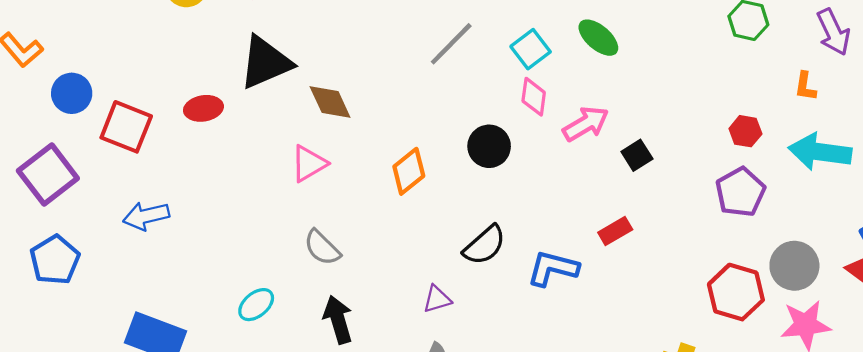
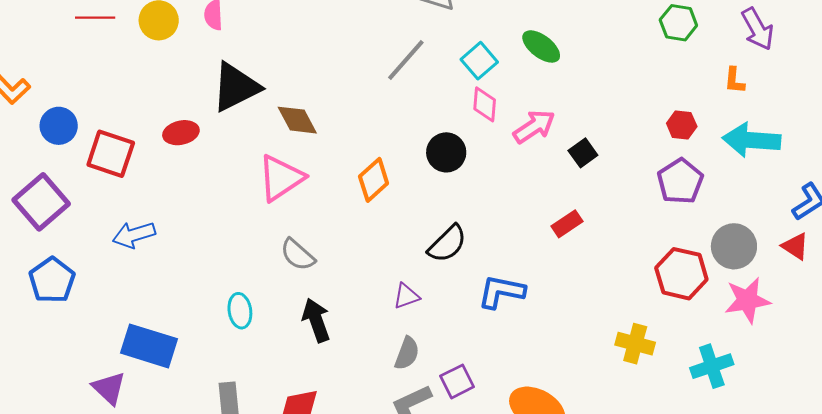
pink triangle: (309, 164) -> (281, 178), size x1.4
blue L-shape: (553, 268) -> (501, 292), moved
cyan ellipse: (256, 305) -> (240, 311), turned -56

